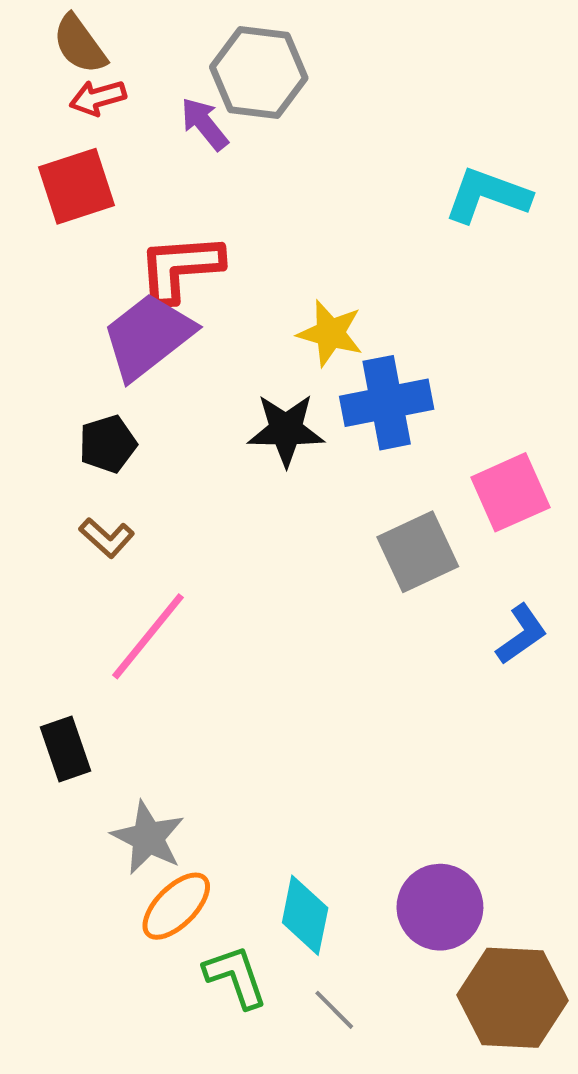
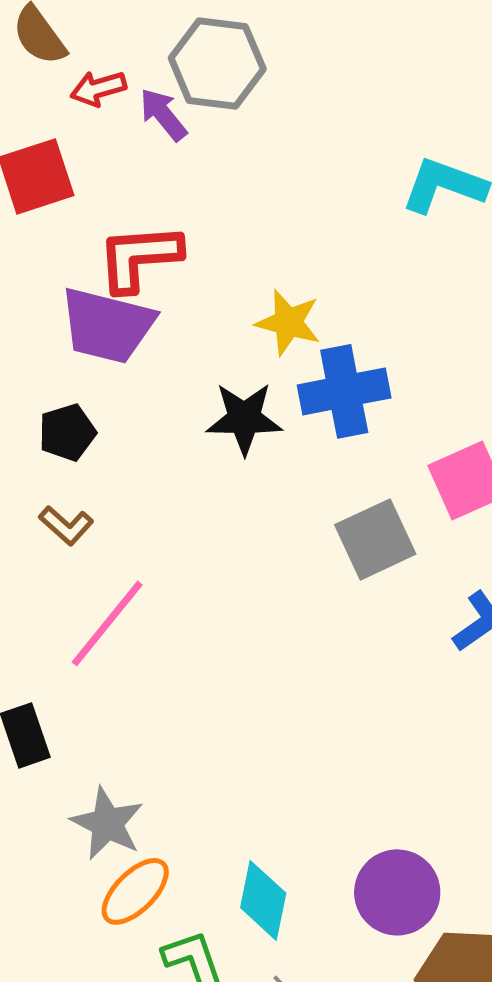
red arrow: (98, 98) -> (98, 88), moved
purple trapezoid: (148, 336) -> (107, 325), turned -128

